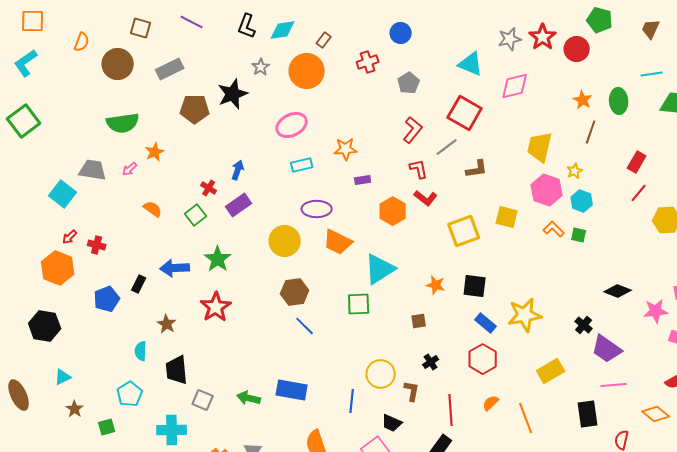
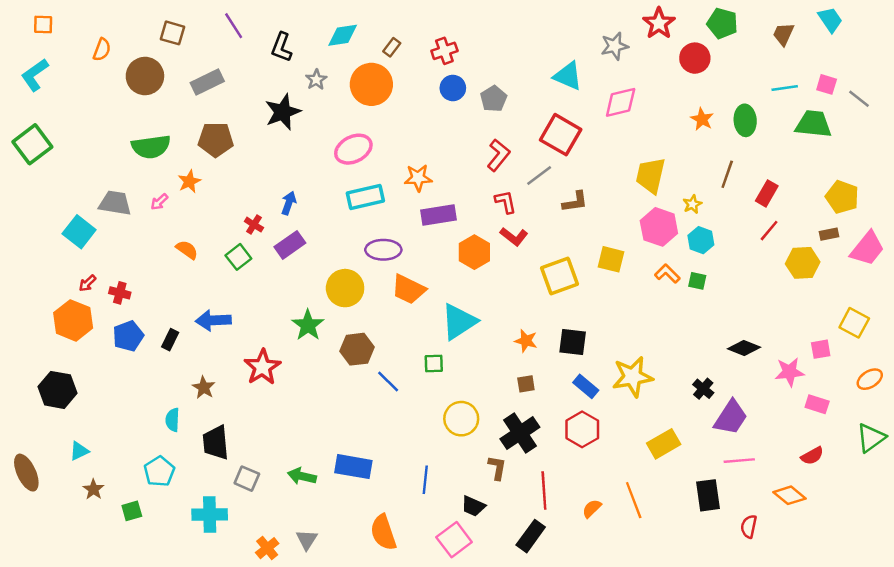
orange square: (33, 21) -> (43, 25), size x0.7
purple line: (192, 22) -> (234, 26), turned 30
black L-shape: (247, 26) -> (282, 47), moved
blue circle: (401, 33) -> (453, 88), moved
red star: (543, 37) -> (659, 23), moved
red cross: (368, 62) -> (444, 51), moved
brown pentagon: (195, 109) -> (216, 140), moved
brown line: (591, 132) -> (727, 174), moved
cyan rectangle: (302, 165) -> (365, 197), size x1.4
purple rectangle: (363, 180) -> (438, 215), size x1.8
green star: (218, 259) -> (308, 325), moved
blue pentagon: (107, 299) -> (128, 336), moved
green square: (359, 304) -> (434, 364), size x0.7
brown square: (419, 321) -> (526, 384), moved
blue line: (305, 326) -> (388, 382), moved
purple trapezoid: (607, 349) -> (731, 417), turned -92
black cross: (431, 362) -> (520, 433), size x2.0
yellow circle: (381, 374) -> (461, 419), moved
orange semicircle: (491, 403) -> (592, 508), moved

